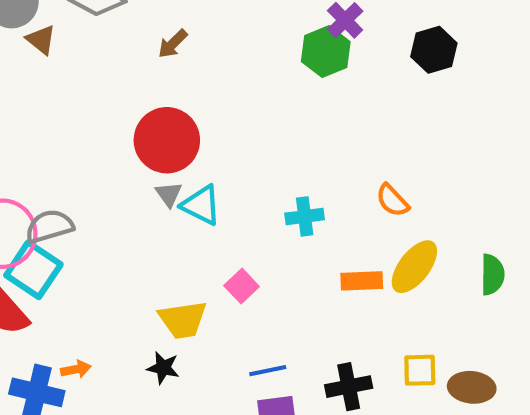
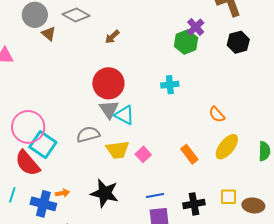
gray triangle: (169, 194) -> (109, 109), size x1.5
cyan cross: (305, 216) -> (170, 85), moved
gray semicircle: (49, 226) -> (88, 134), moved
orange rectangle: (362, 281) -> (189, 154), moved, turned 54
yellow trapezoid: (183, 320) -> (118, 150), moved
black star: (163, 368) -> (105, 193), size x1.8

